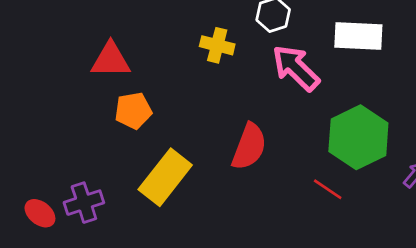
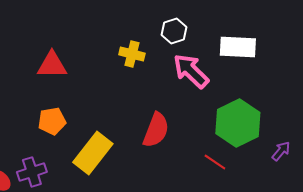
orange pentagon: (133, 111) -> (52, 121), moved

